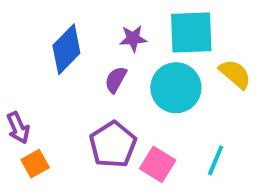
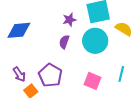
blue diamond: (66, 49) -> (19, 30), moved, turned 50
purple pentagon: (113, 145) -> (50, 75), moved

